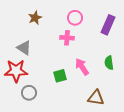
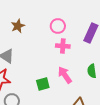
pink cross: (67, 38) -> (63, 46), moved

